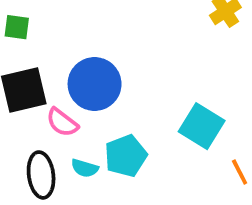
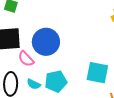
cyan square: (202, 126) -> (97, 73), turned -30

